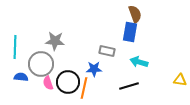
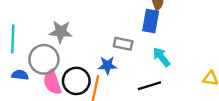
cyan arrow: (139, 62) -> (161, 57), turned 36
pink semicircle: (48, 83) -> (52, 82), size x1.5

